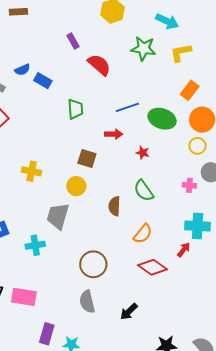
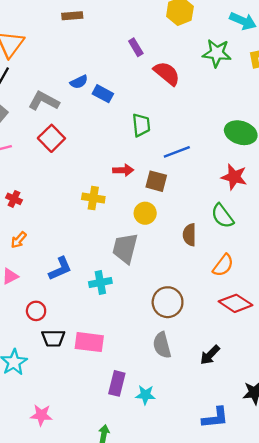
blue line: (127, 107) -> (177, 152), moved
red arrow: (114, 134) -> (123, 170), moved
red star: (143, 153) -> (234, 177), moved, size x1.6

